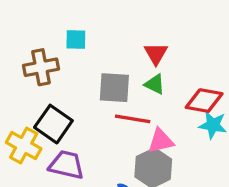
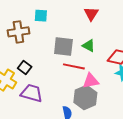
red triangle: (156, 54) -> (91, 14), moved
black square: (53, 124) -> (25, 67), size x0.6

